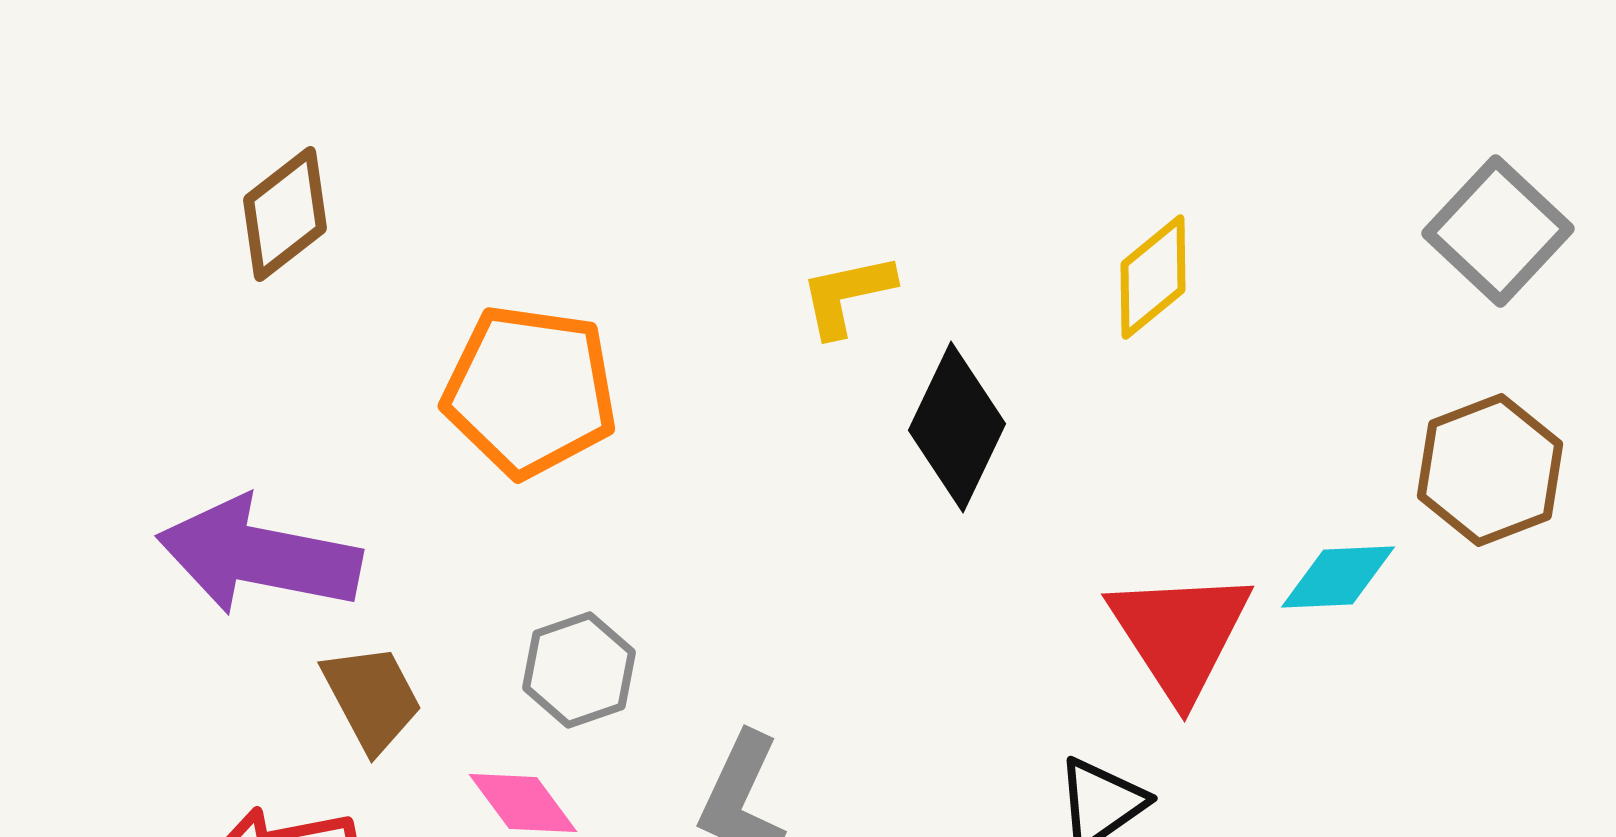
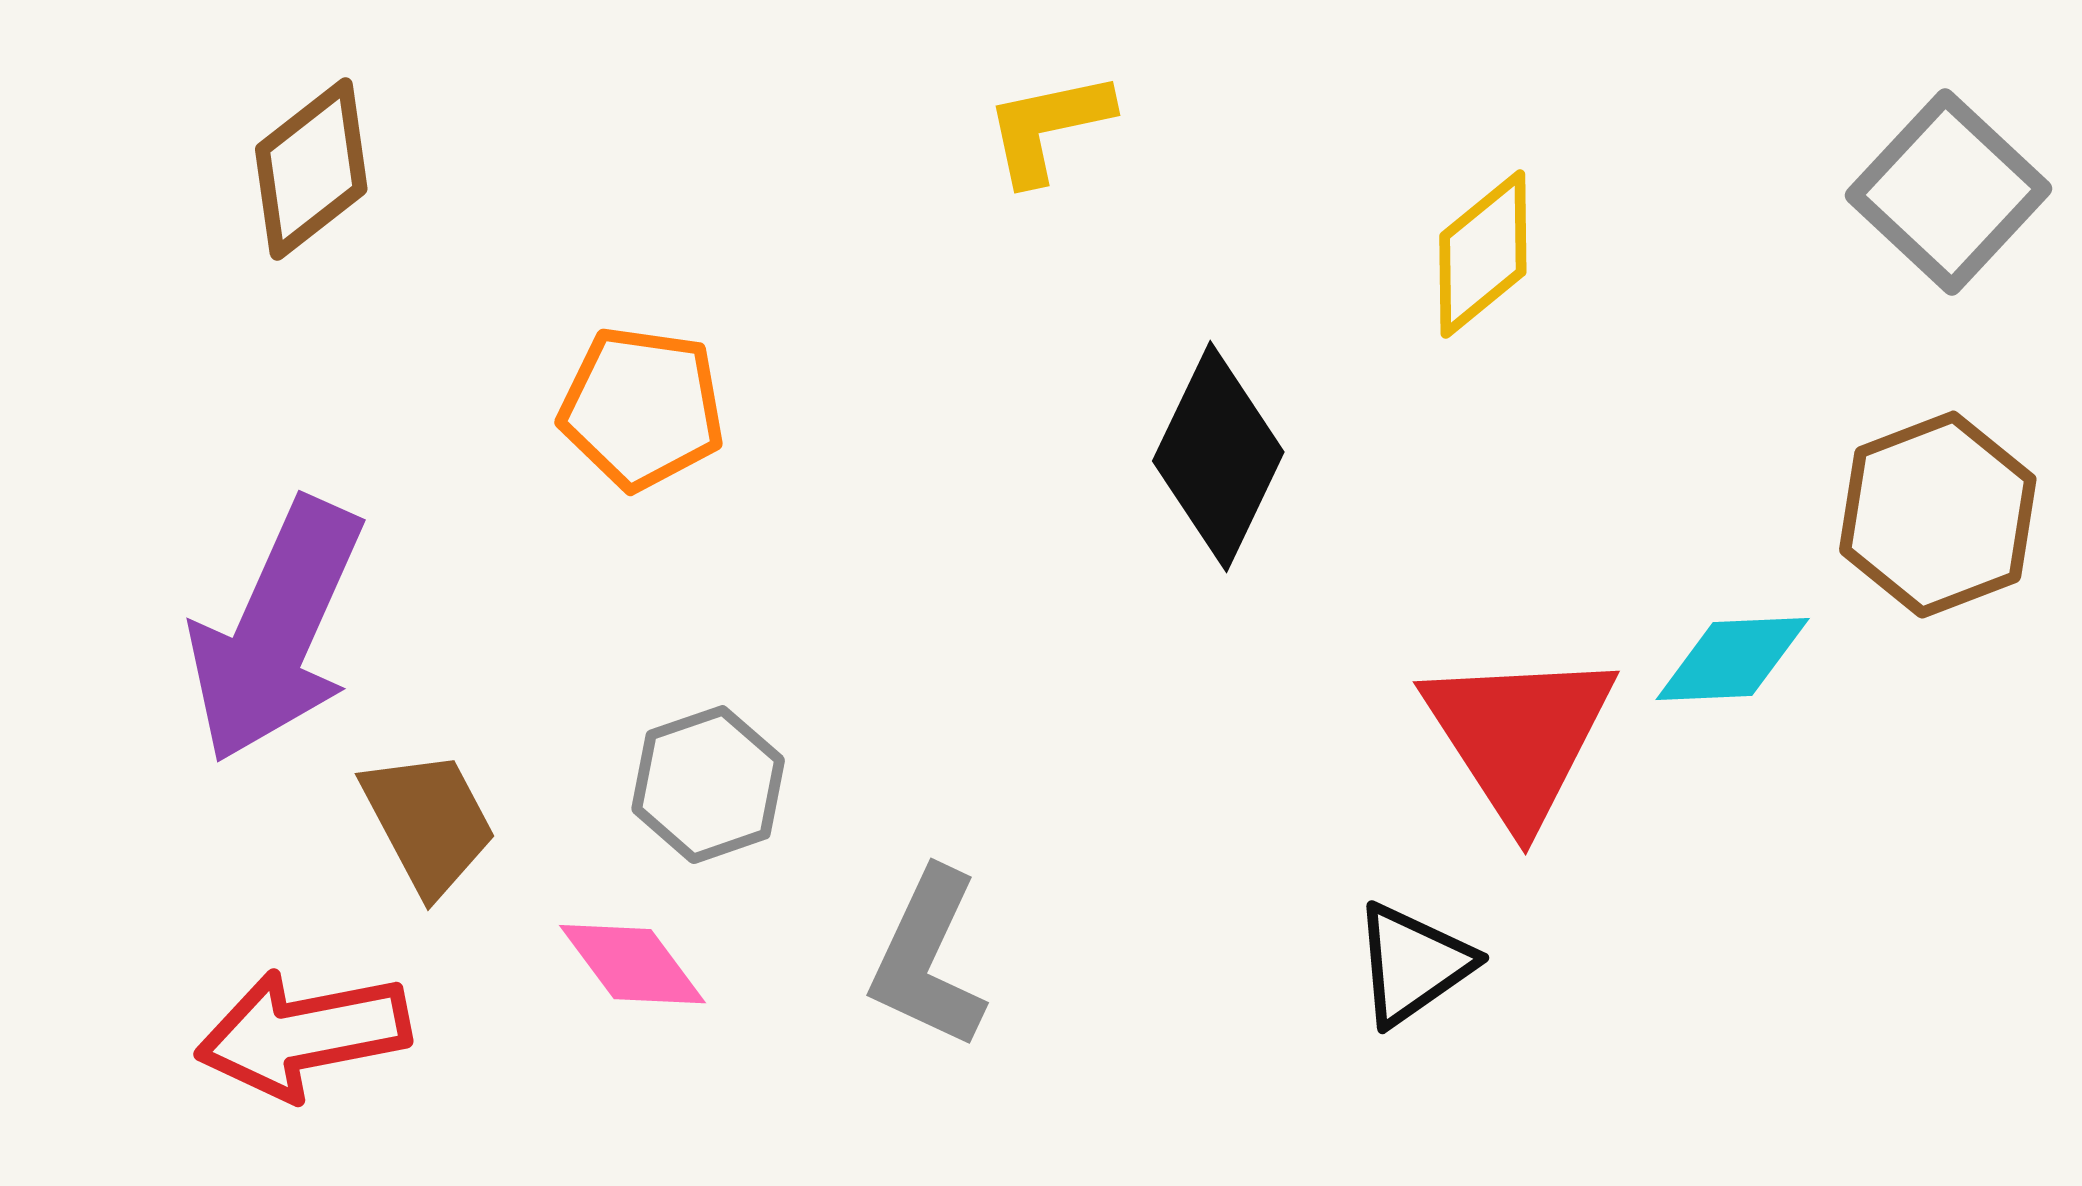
yellow L-shape: (847, 295) -> (1048, 127), moved
orange pentagon: (530, 391) -> (642, 408), size x0.7
purple arrow: (259, 556) -> (276, 631), turned -77

